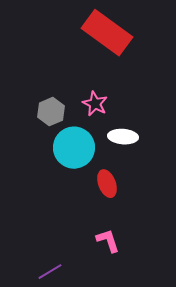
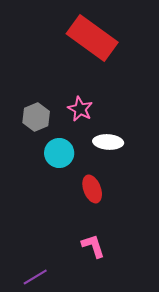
cyan circle: (74, 148) -> (59, 153), size x0.7

